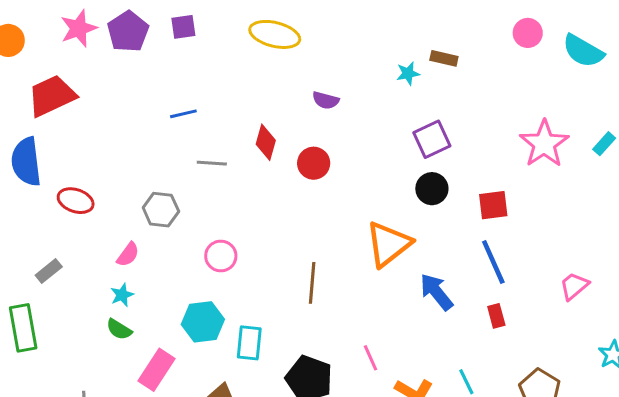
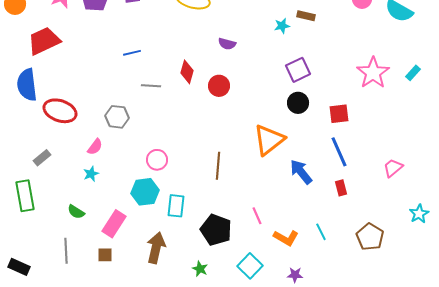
red ellipse: (76, 201) -> (60, 111), size x1.4
pink circle: (221, 256) -> (157, 160), moved
green semicircle: (119, 329) -> (76, 212), moved

